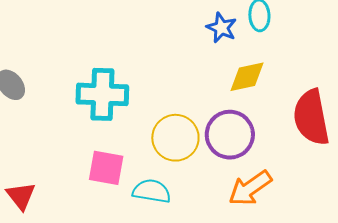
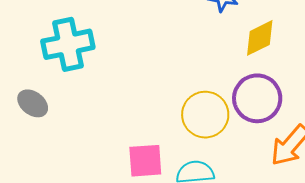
cyan cross: (102, 94) -> (68, 44), moved

